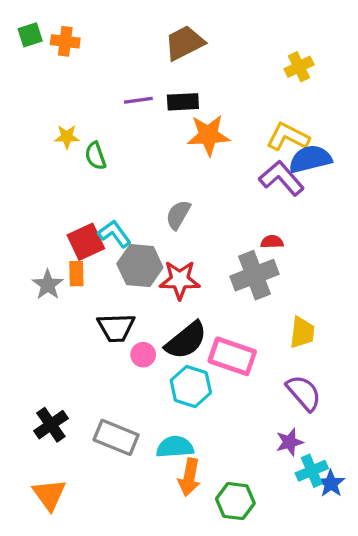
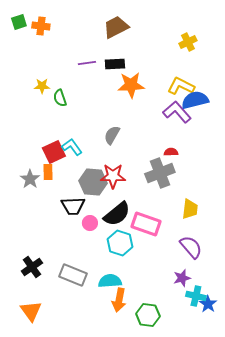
gray hexagon: (140, 266) -> (93, 182), moved
cyan cross: (312, 471) -> (196, 296), turned 36

